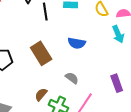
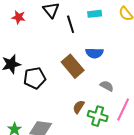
blue semicircle: (77, 43) -> (94, 53), moved

